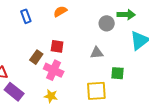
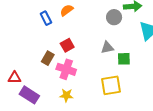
blue rectangle: (26, 16) -> (46, 18), moved
red square: (57, 46) -> (67, 45), turned -32
green square: (117, 73) -> (124, 59), moved

